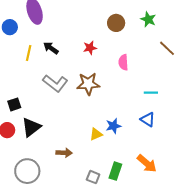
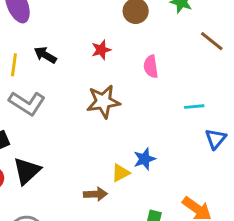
gray L-shape: (55, 83) -> (27, 103), moved
blue triangle: (148, 119) -> (216, 139), moved, turned 42
brown arrow: (64, 153) -> (95, 194), moved

